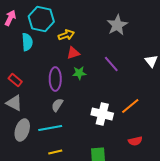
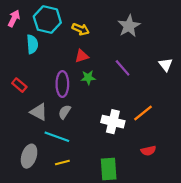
yellow arrow: (66, 35) -> (81, 29), moved, turned 42
gray triangle: (14, 103) -> (39, 112), moved
cyan line: (50, 128) -> (57, 137), turned 30
gray ellipse: (22, 130) -> (29, 156), moved

